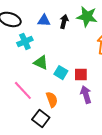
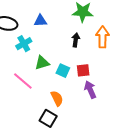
black arrow: (64, 22) -> (76, 40), moved
green triangle: (41, 63) -> (42, 63), turned -35
pink line: (23, 90) -> (23, 81), moved

